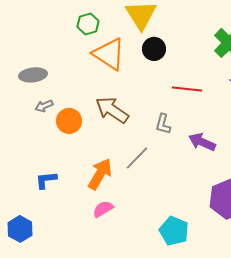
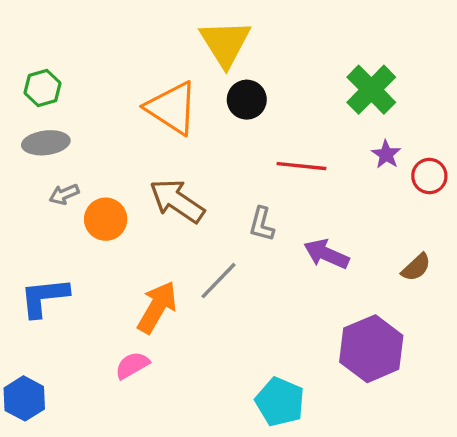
green hexagon: (88, 24) -> (43, 88), moved
blue L-shape: (46, 180) -> (44, 297), moved, size x1.4
pink semicircle: (103, 209) -> (132, 365), moved

